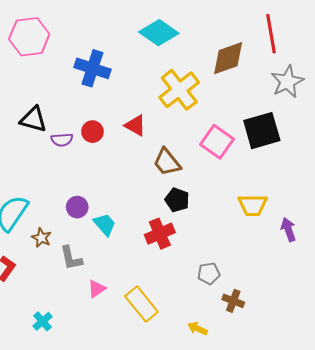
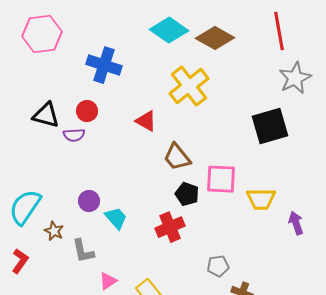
brown diamond: (228, 58) -> (215, 38), moved, turned 48
red circle: (92, 132) -> (87, 111), moved
pink square: (217, 142) -> (221, 179), moved, turned -32

